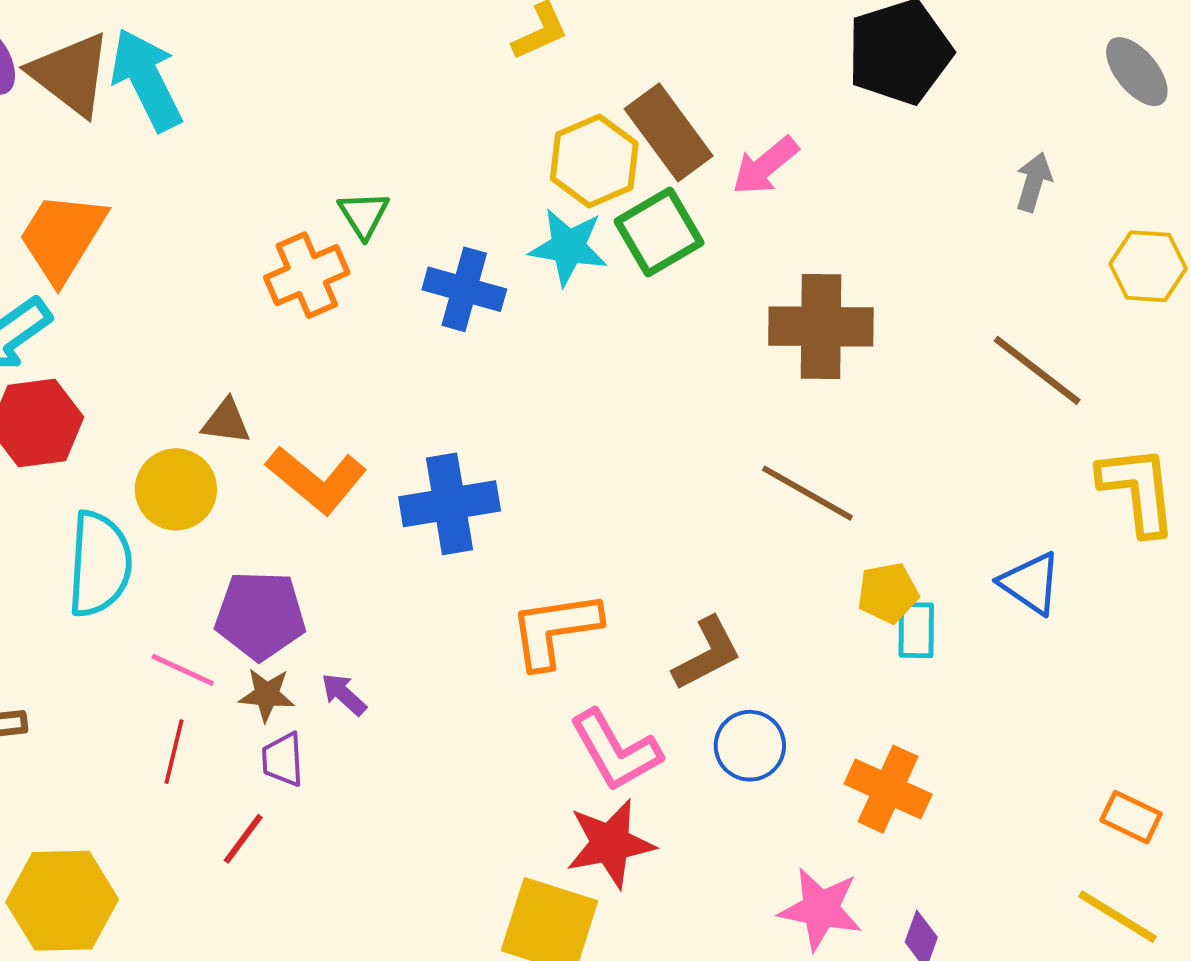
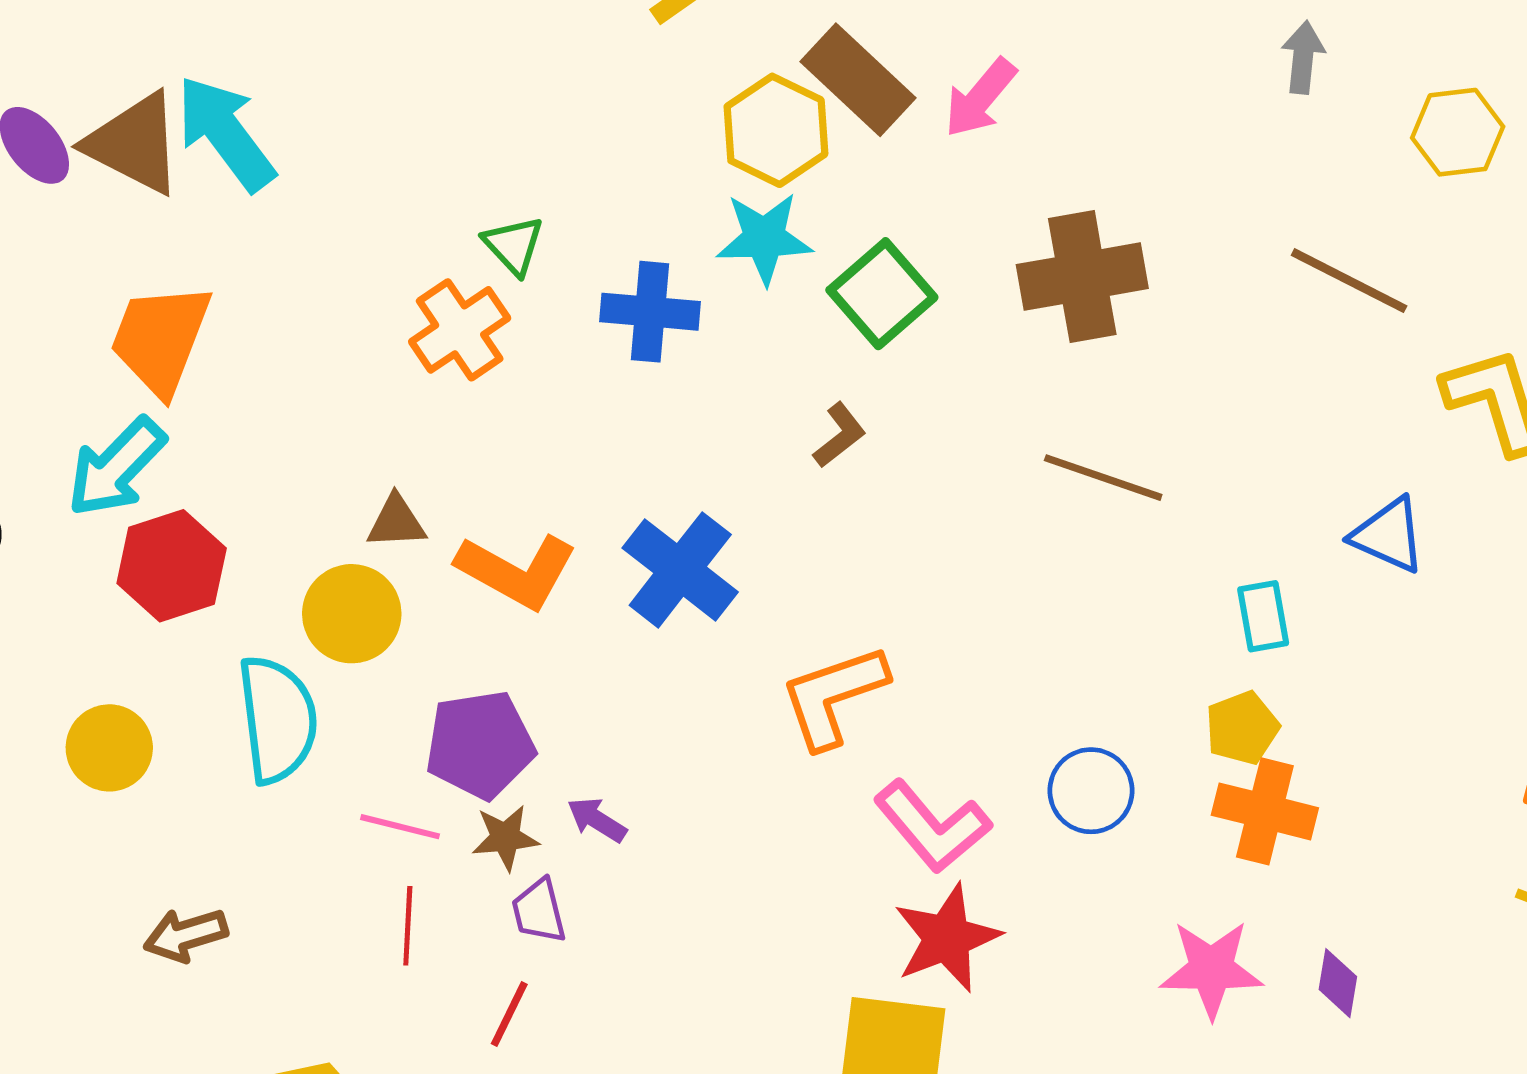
green square: (659, 232) -> (882, 294), moved
blue cross: (450, 504) -> (680, 570), turned -32
yellow pentagon: (888, 593) -> (1242, 728), moved
brown L-shape: (707, 654) -> (840, 435), moved, size x0.7

